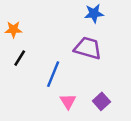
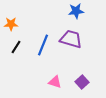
blue line: (53, 74) -> (43, 45), moved
pink triangle: (68, 101) -> (55, 82), turned -40

